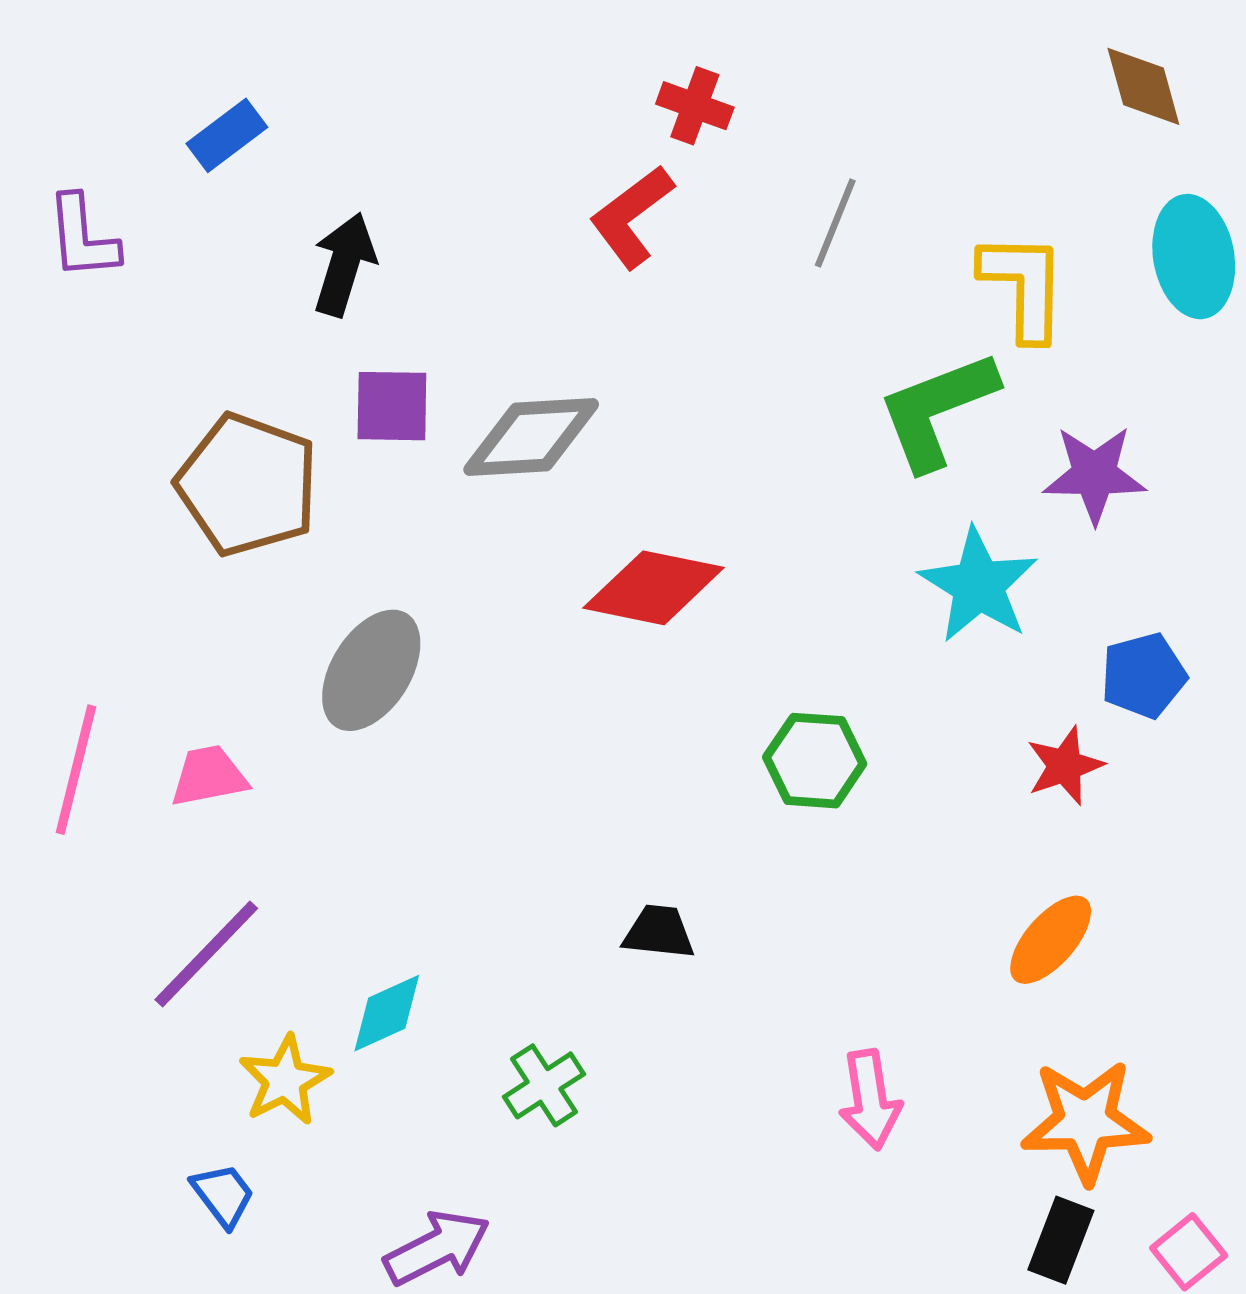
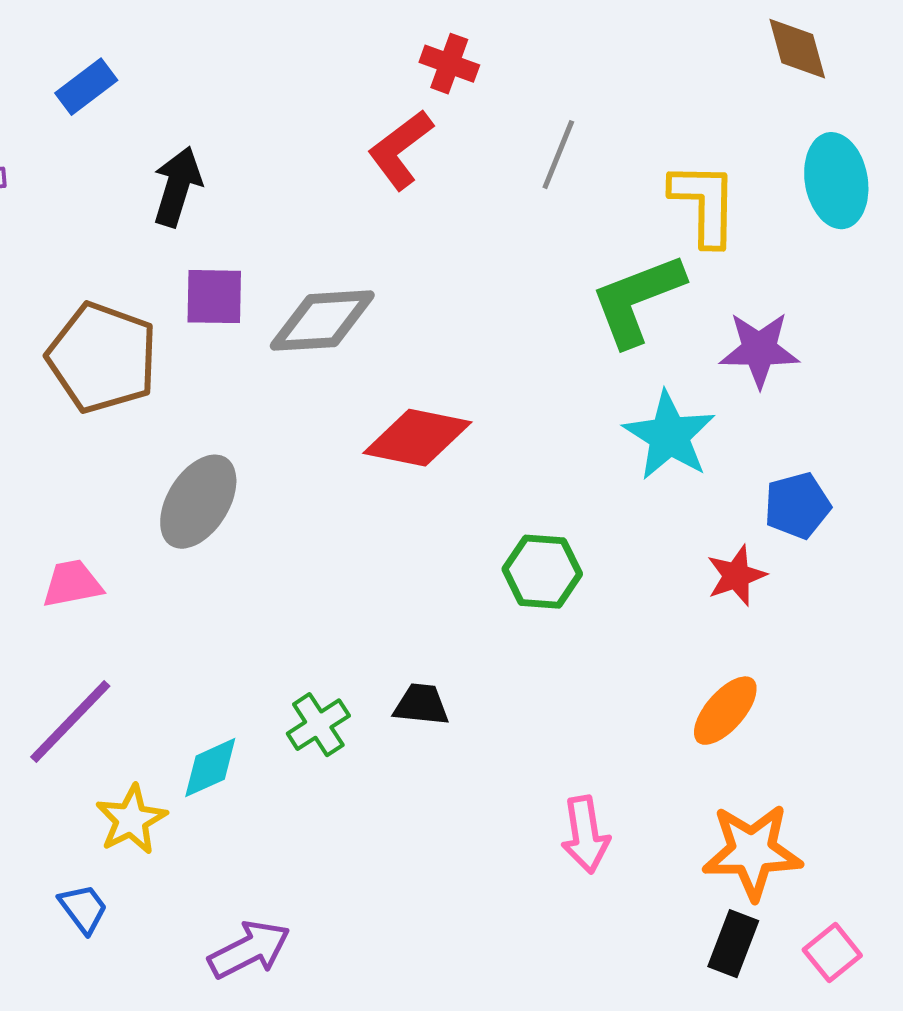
green cross: (544, 1085) -> (318, 725), moved

